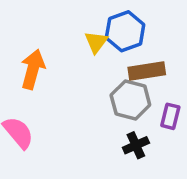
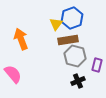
orange arrow: (33, 69) -> (21, 39), turned -35
brown rectangle: (147, 71) -> (68, 40), moved

